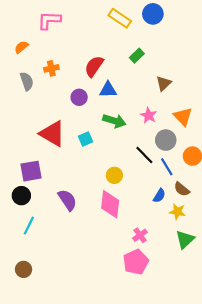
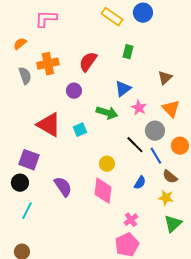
green rectangle: (137, 56) -> (128, 52), turned -32
orange cross: (51, 68) -> (48, 64), size x1.5
brown triangle: (164, 83) -> (165, 78), moved
blue triangle: (108, 90) -> (123, 89), moved, turned -36
purple square: (31, 171) -> (29, 160), turned 30
blue semicircle: (159, 196) -> (140, 183), moved

